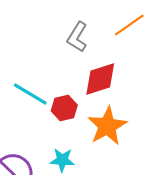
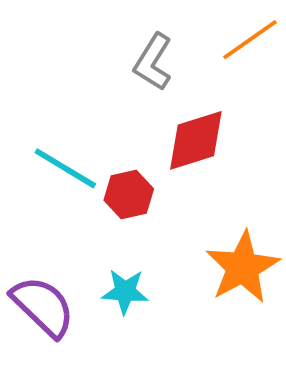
orange star: (107, 126) -> (243, 267), moved

